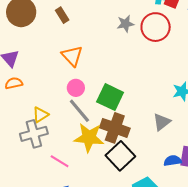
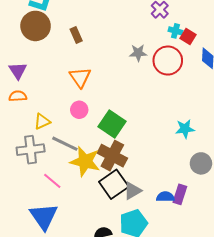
gray line: (79, 111) -> (65, 144), moved, turned -32
yellow triangle: (40, 115) -> (42, 121), moved
gray triangle: (162, 122) -> (132, 191), moved

